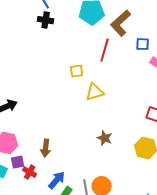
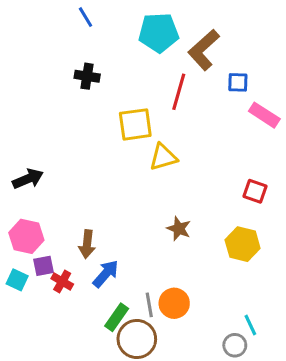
black cross: (46, 20) -> (87, 76), moved
yellow square: (77, 71) -> (135, 124), size x1.6
blue arrow: (57, 180) -> (106, 274), moved

